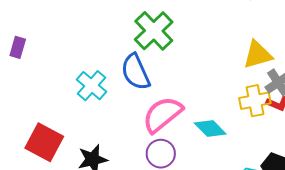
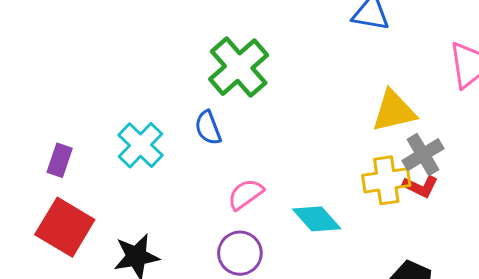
purple rectangle: (18, 47) -> (60, 160), moved
blue semicircle: (136, 72) -> (208, 128), size x0.6
pink semicircle: (163, 115) -> (246, 194), size x0.6

